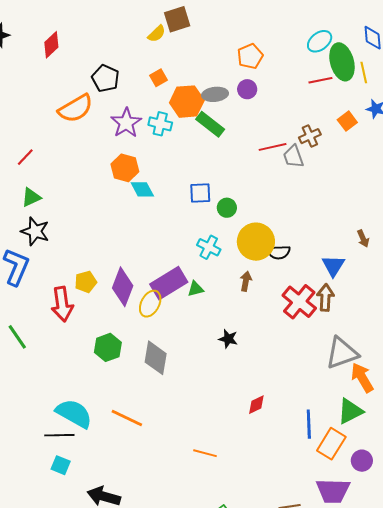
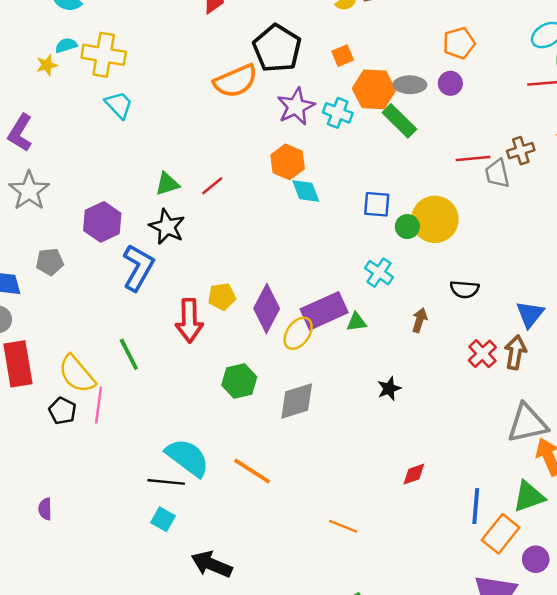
black pentagon: (105, 78) -> (277, 48), size x1.4
red line: (25, 157) -> (212, 186), moved
yellow circle: (256, 242) -> (435, 219), moved
red cross: (299, 302) -> (482, 354), size x0.7
black star: (228, 339) -> (389, 389), turned 30
gray diamond: (156, 358) -> (297, 401), turned 56

